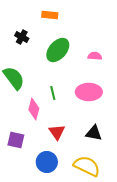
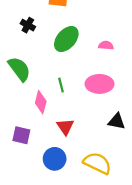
black triangle: (94, 133) -> (117, 121), moved

